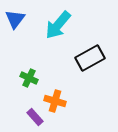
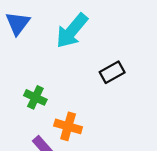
black rectangle: (90, 58) -> (112, 72), size x0.7

